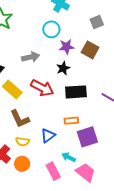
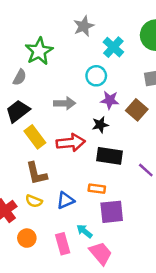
red arrow: (42, 88) -> (71, 143), turned -45
orange circle: (22, 164) -> (27, 238), moved

